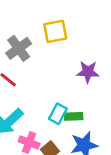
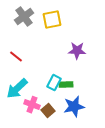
gray cross: (19, 48) -> (24, 17), moved

